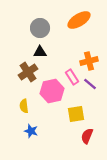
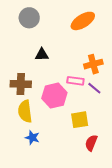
gray circle: (40, 28) -> (29, 18), moved
brown cross: (28, 72) -> (21, 84), moved, turned 36
pink rectangle: (72, 77) -> (75, 81), turned -49
yellow semicircle: (24, 106) -> (25, 111), size x1.5

